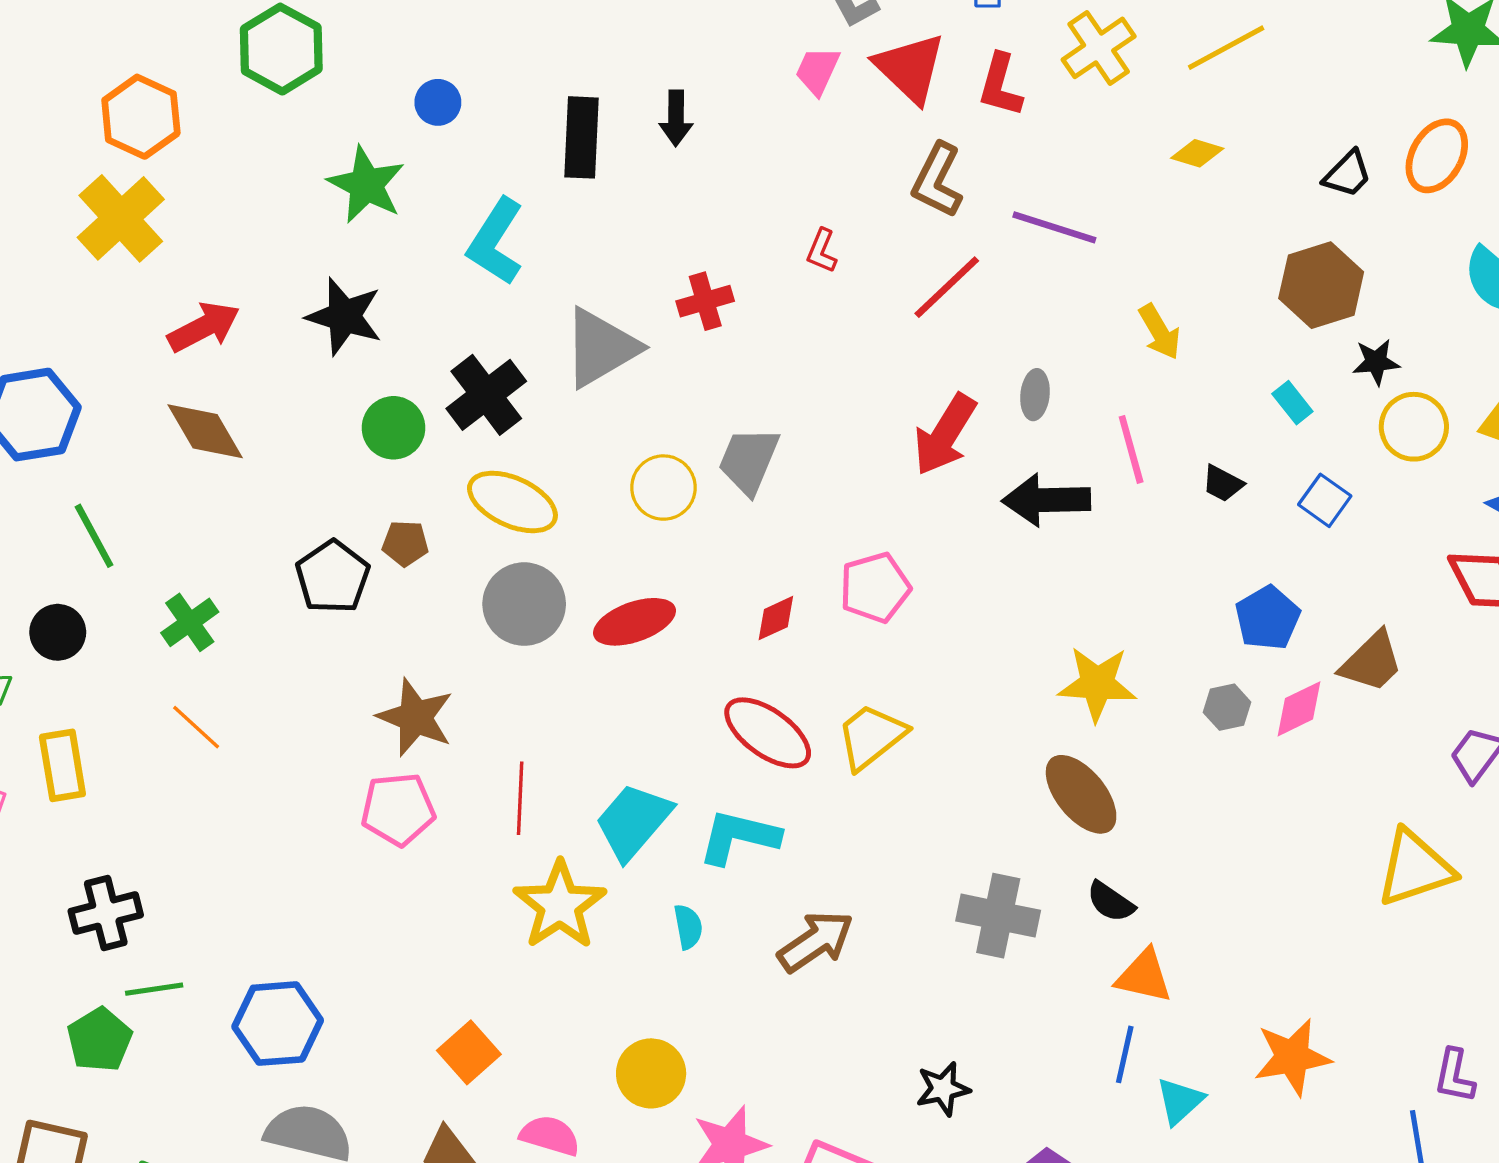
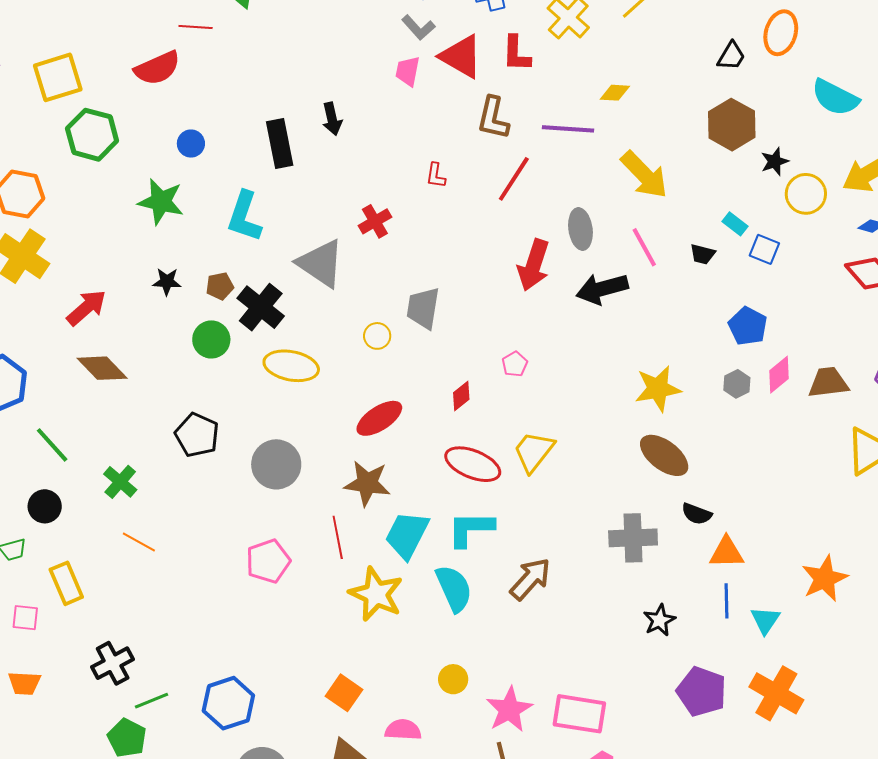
yellow diamond: (1197, 153) -> (615, 93), moved
black star: (344, 316) -> (167, 282), size x0.6
yellow arrow: (1160, 332) -> (644, 175), size x1.6
gray triangle: (601, 348) -> (321, 263), turned -42
gray ellipse: (1035, 395) -> (580, 229), size x1.4
cyan rectangle: (1292, 403) -> (735, 224), moved
yellow circle: (663, 488) -> (377, 336), size x0.7
brown pentagon: (405, 543) -> (220, 286), moved
pink pentagon: (875, 588) -> (515, 364), size x0.6
gray circle: (524, 604) -> (276, 464), moved
brown trapezoid: (1372, 662) -> (828, 383), moved, turned -129
brown star: (415, 717) -> (367, 483), moved
cyan semicircle: (688, 927) -> (454, 588), size x1.8
yellow circle: (651, 1073) -> (453, 679), size x0.7
black star: (943, 1089) -> (659, 620), moved

